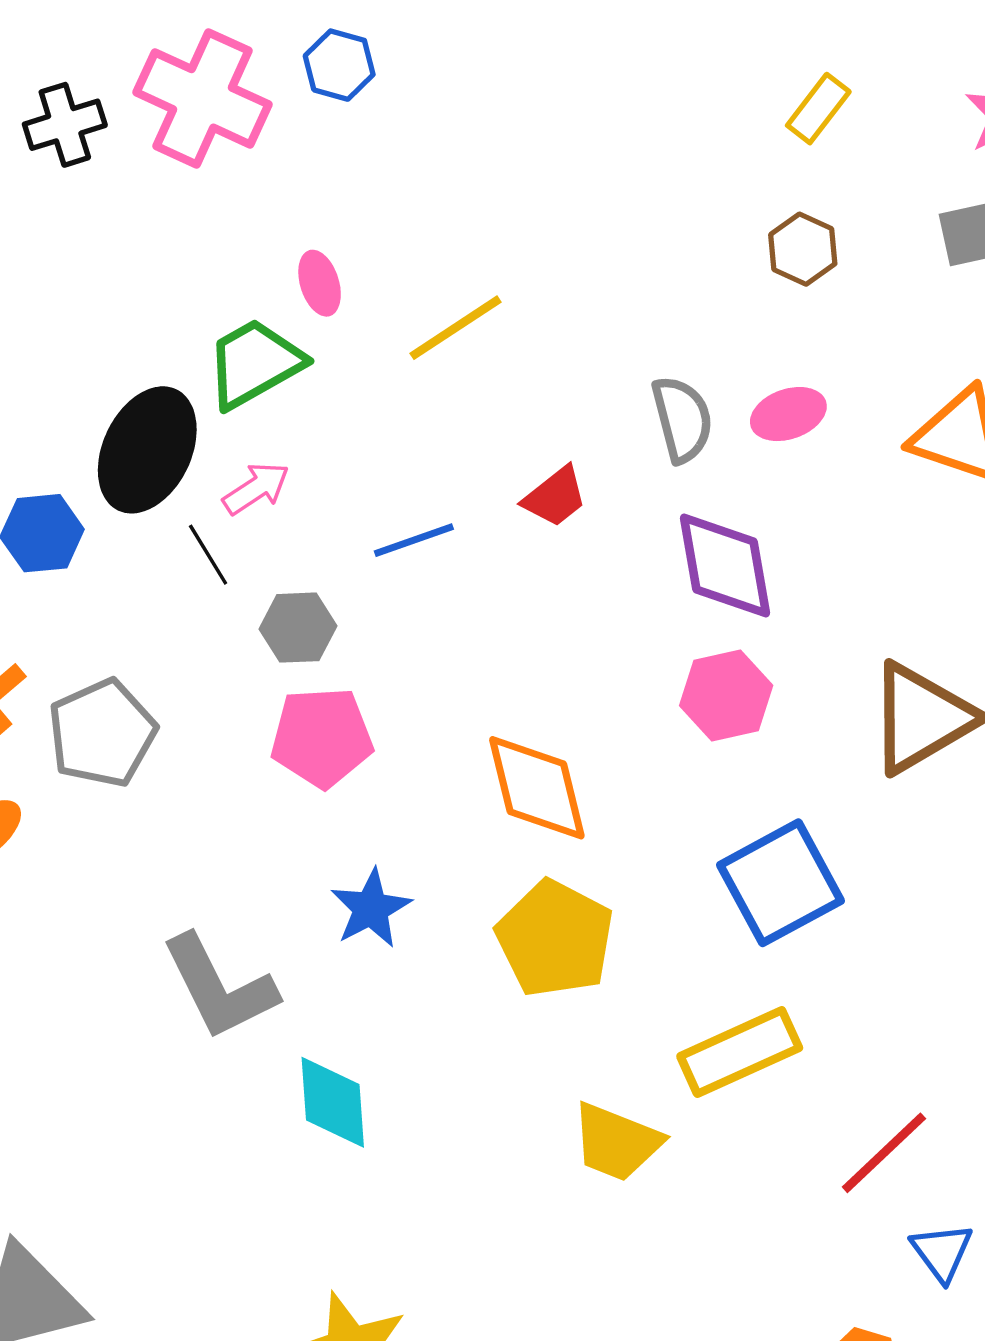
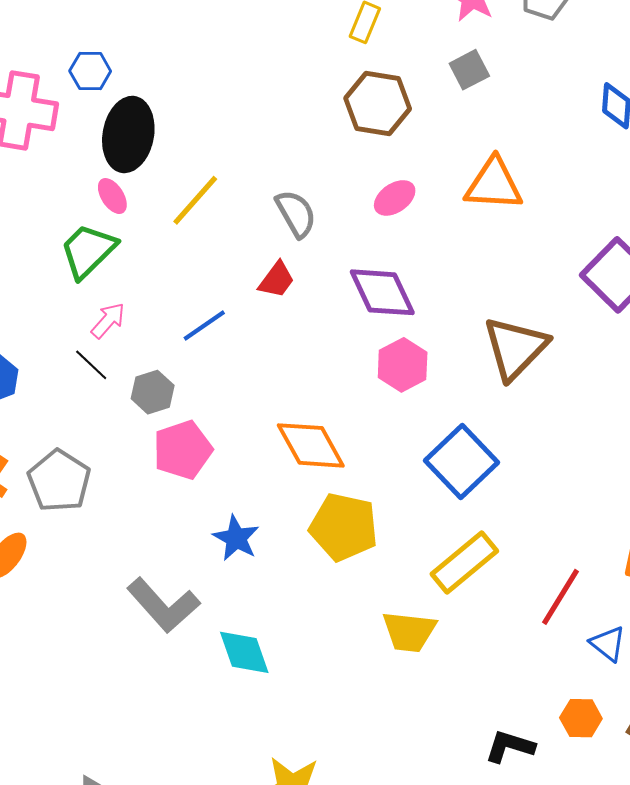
brown hexagon: (803, 249) -> (378, 103), size x1.6
gray semicircle: (682, 419) -> (296, 214), moved
black ellipse: (147, 450) -> (128, 134), moved

